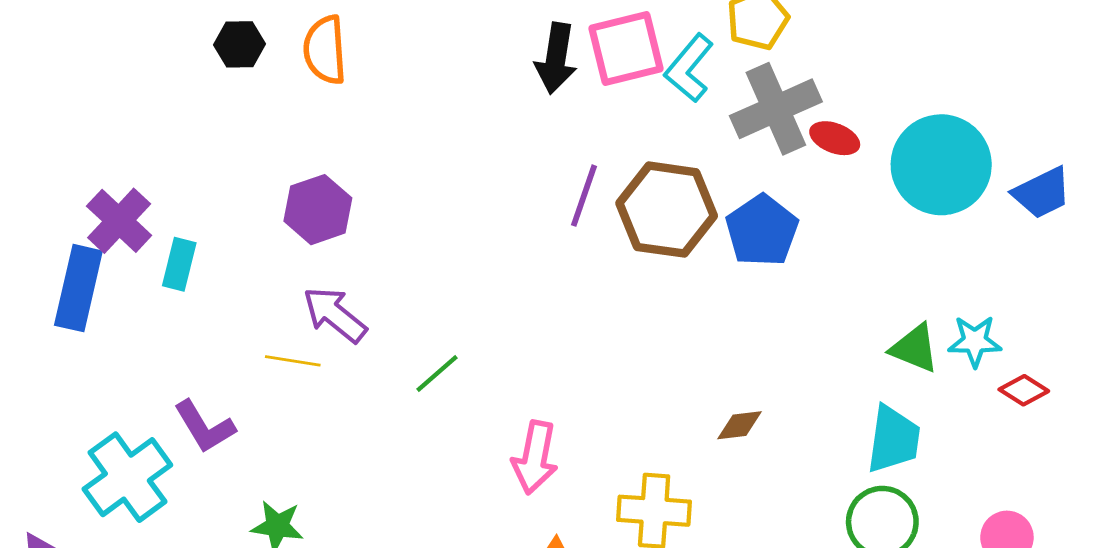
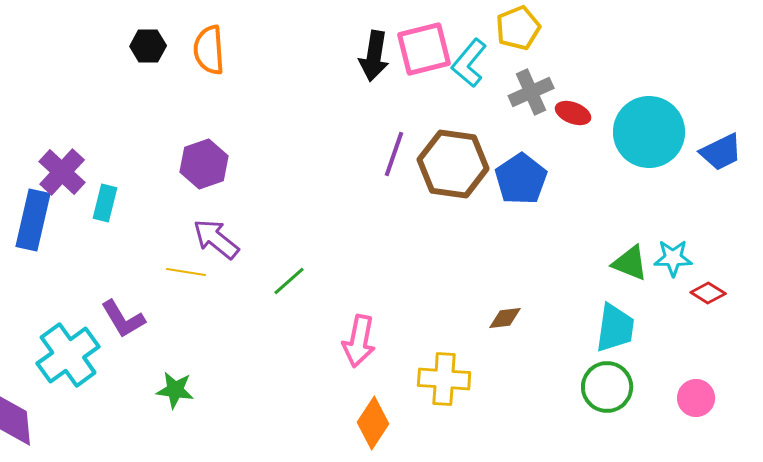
gray cross: (776, 109) -> (531, 92), size x0.7

